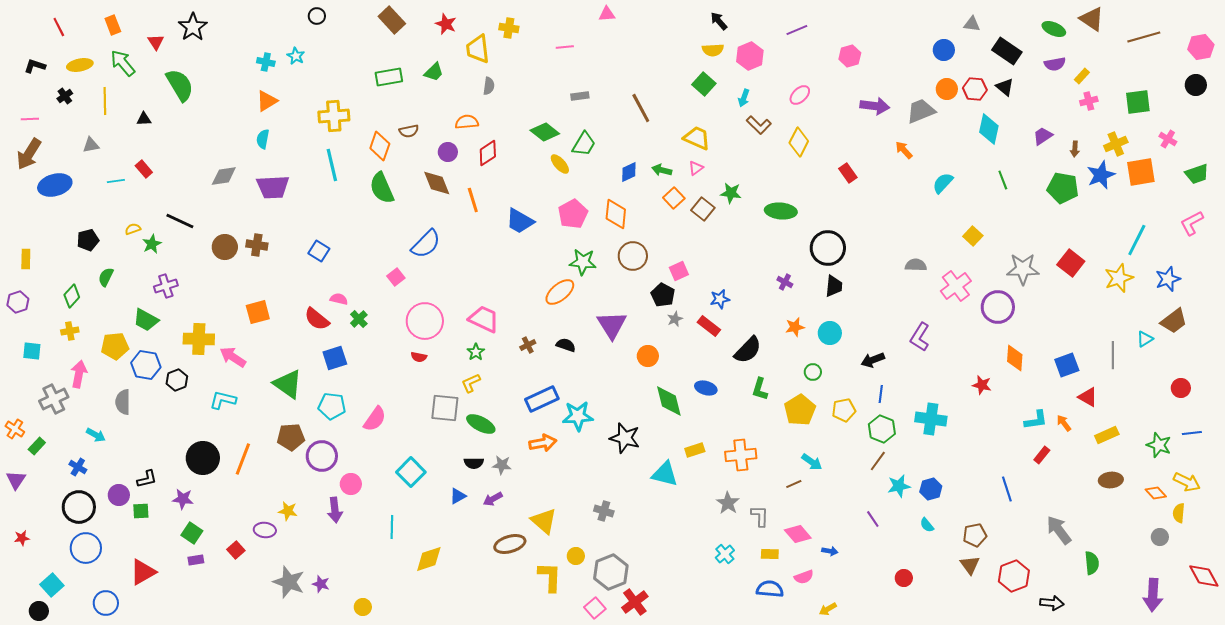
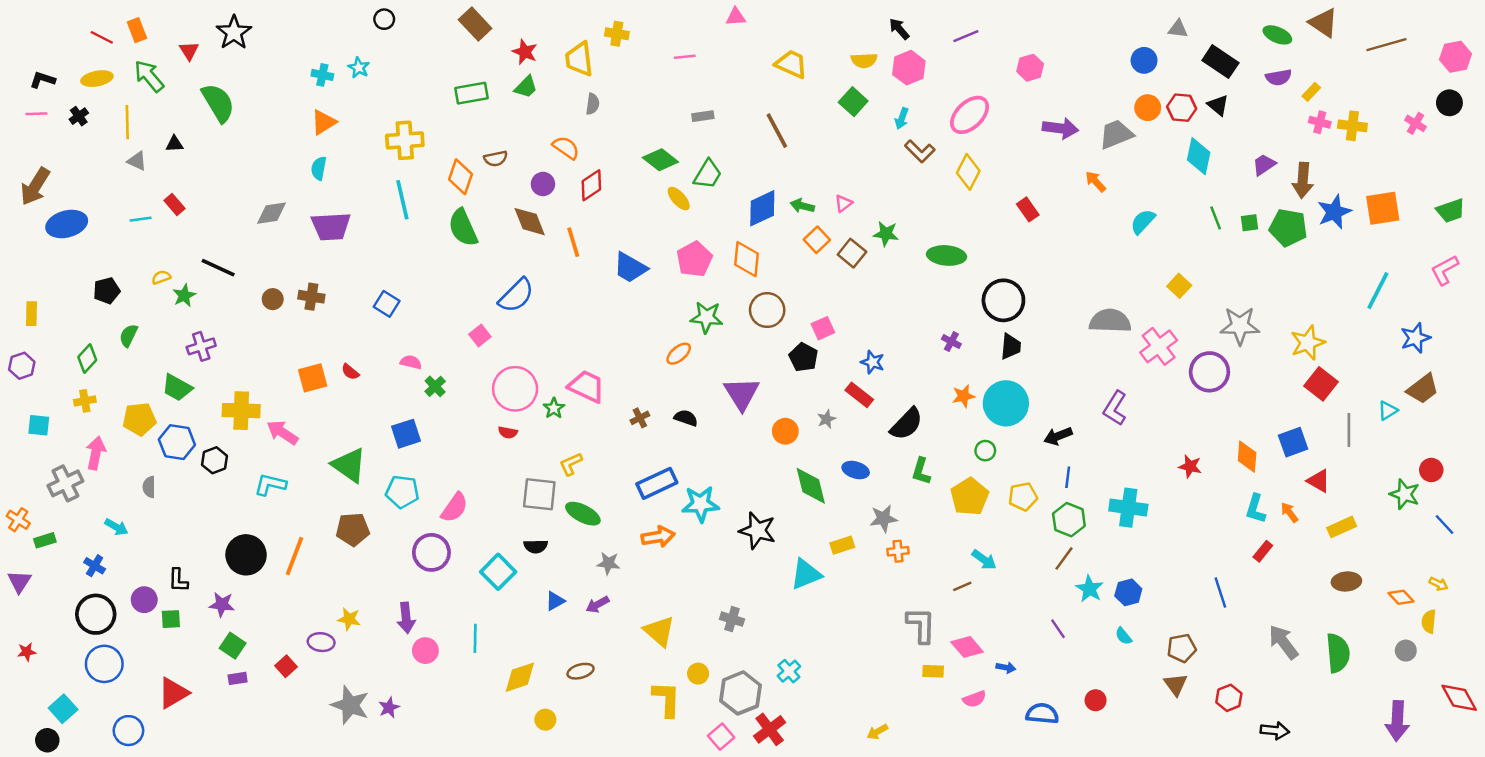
black arrow: (719, 21) -> (899, 29), moved
red star: (446, 24) -> (525, 52), moved
red line: (59, 27) -> (102, 37), moved, turned -36
pink ellipse: (800, 95) -> (970, 115), size x1.6
pink cross: (1089, 101) -> (1320, 122), turned 30
green square: (1138, 102) -> (1249, 223), moved, size x0.6
pink line: (30, 119) -> (36, 114), moved
orange semicircle: (467, 122) -> (566, 148), turned 40
yellow trapezoid: (697, 138) -> (791, 64), moved
pink cross: (1168, 139) -> (1416, 123), moved
yellow cross: (1116, 144) -> (1352, 126), moved, turned 30
gray triangle: (91, 145) -> (137, 161), moved, turned 36
brown arrow: (1075, 149) -> (1303, 180), size x1.8
blue diamond: (629, 172) -> (762, 208), size x1.5
brown circle: (225, 247) -> (273, 299), size x0.7
red square: (1071, 263) -> (1321, 384), moved
gray semicircle: (916, 265) -> (1110, 321), size x1.6
yellow star: (1119, 278) -> (1308, 343), moved
orange ellipse: (560, 292) -> (679, 354), size x0.7
blue star: (720, 299) -> (873, 362), turned 30
red semicircle: (317, 319) -> (350, 372), moved, size x0.6
gray star: (675, 319) -> (827, 419), moved
cyan circle: (830, 333) -> (1006, 403), size x1.6
green star: (476, 352) -> (554, 408), moved
orange diamond: (1015, 358) -> (1247, 457), moved
gray semicircle: (123, 402) -> (149, 487), size x0.7
cyan L-shape: (1036, 420) -> (1256, 509), turned 115
blue line: (1192, 433) -> (1445, 525), turned 54
green star: (1159, 445) -> (1405, 494), moved
green rectangle: (37, 446) -> (45, 540), turned 30
orange cross: (741, 455) -> (898, 551), size x0.6
purple circle: (322, 456) -> (431, 552), moved
black semicircle: (474, 463) -> (536, 546), moved
cyan triangle: (665, 474) -> (806, 574), turned -36
black L-shape: (147, 479) -> (178, 580), turned 105
yellow arrow: (1187, 482) -> (1439, 584), size x0.6
pink circle: (351, 484) -> (425, 651), moved
cyan star: (899, 486) -> (1090, 589), turned -30
gray star: (728, 503) -> (883, 518), moved, turned 30
gray L-shape: (760, 516) -> (921, 625), size x1.4
brown ellipse: (510, 544) -> (581, 671), moved, size x0.7
cyan cross: (725, 554) -> (789, 671), moved
green semicircle: (1092, 563) -> (1338, 653), moved, size x1.4
red hexagon: (1014, 576) -> (1229, 698), size x0.7
purple star: (321, 584) -> (389, 708), turned 30
blue semicircle: (770, 589) -> (1042, 714), moved
yellow circle: (363, 607) -> (545, 720), moved
yellow arrow: (828, 609) -> (877, 732), moved

